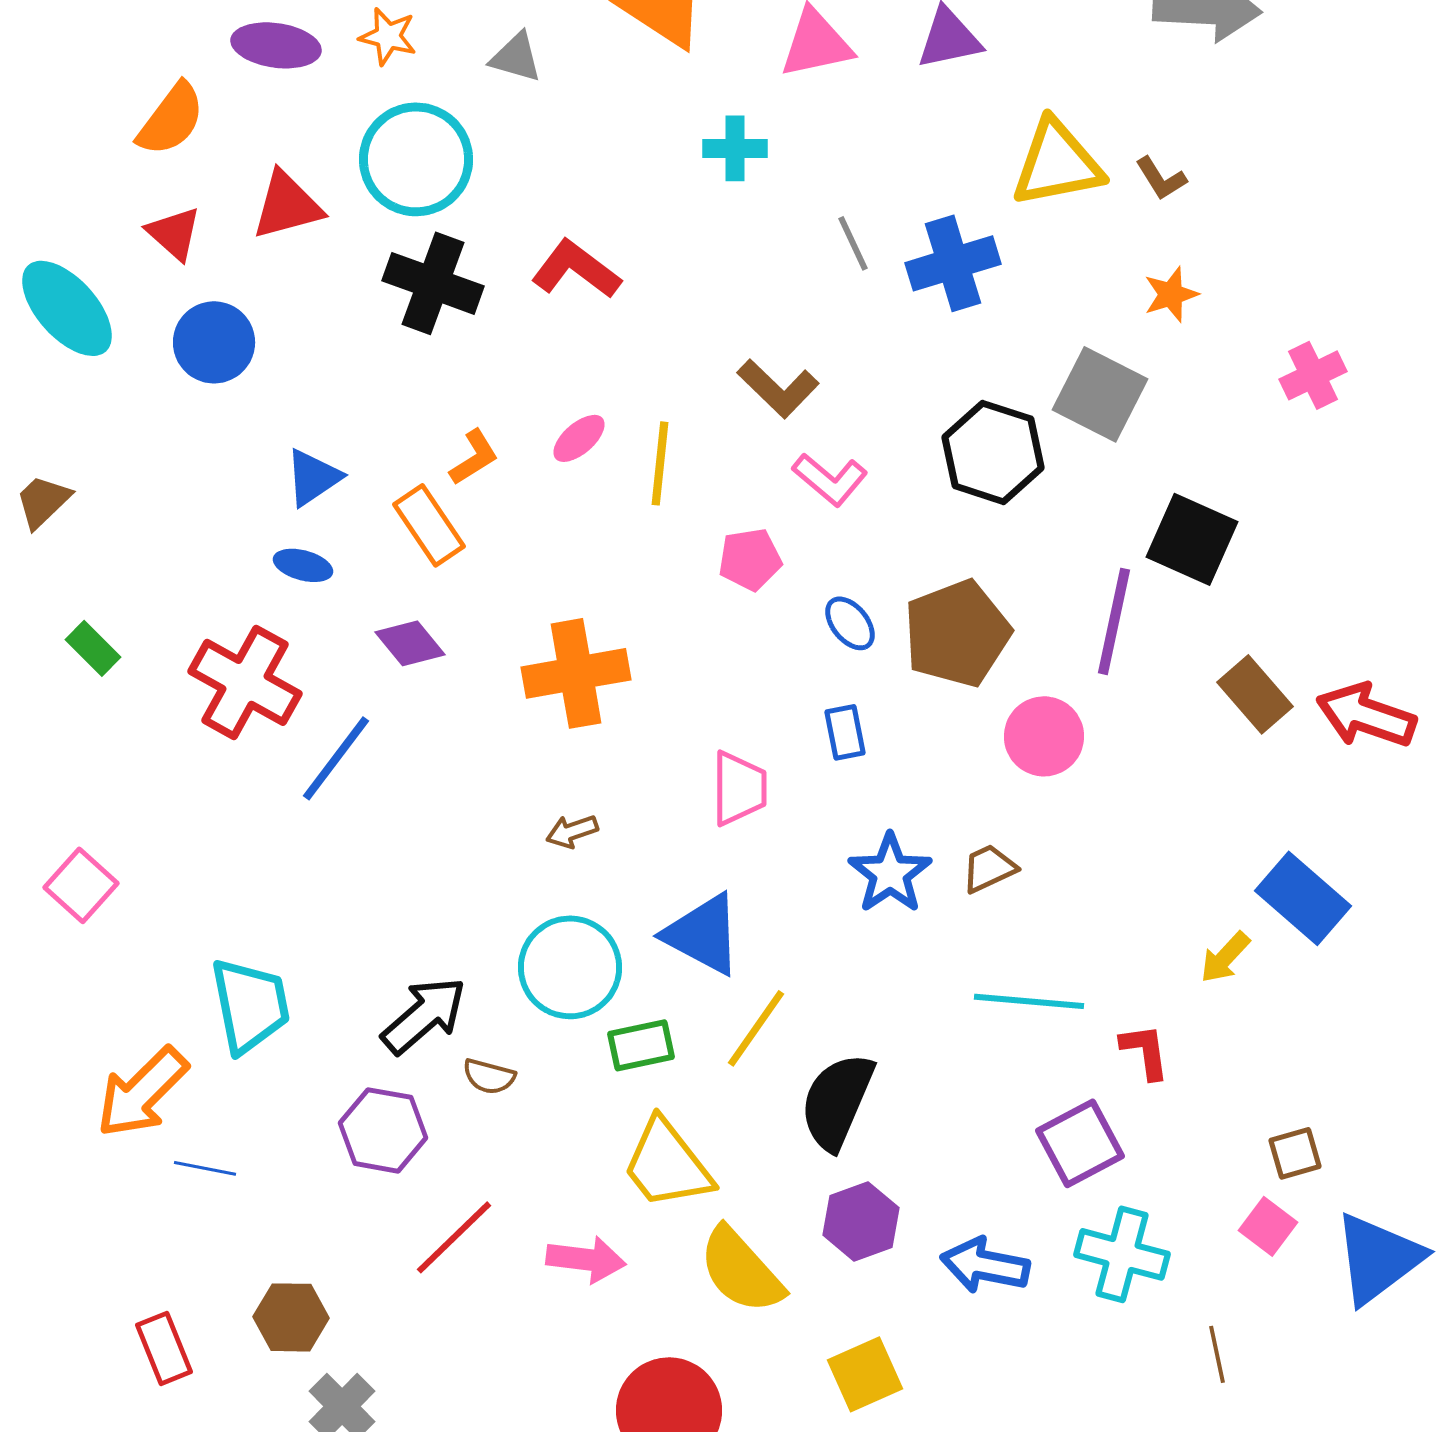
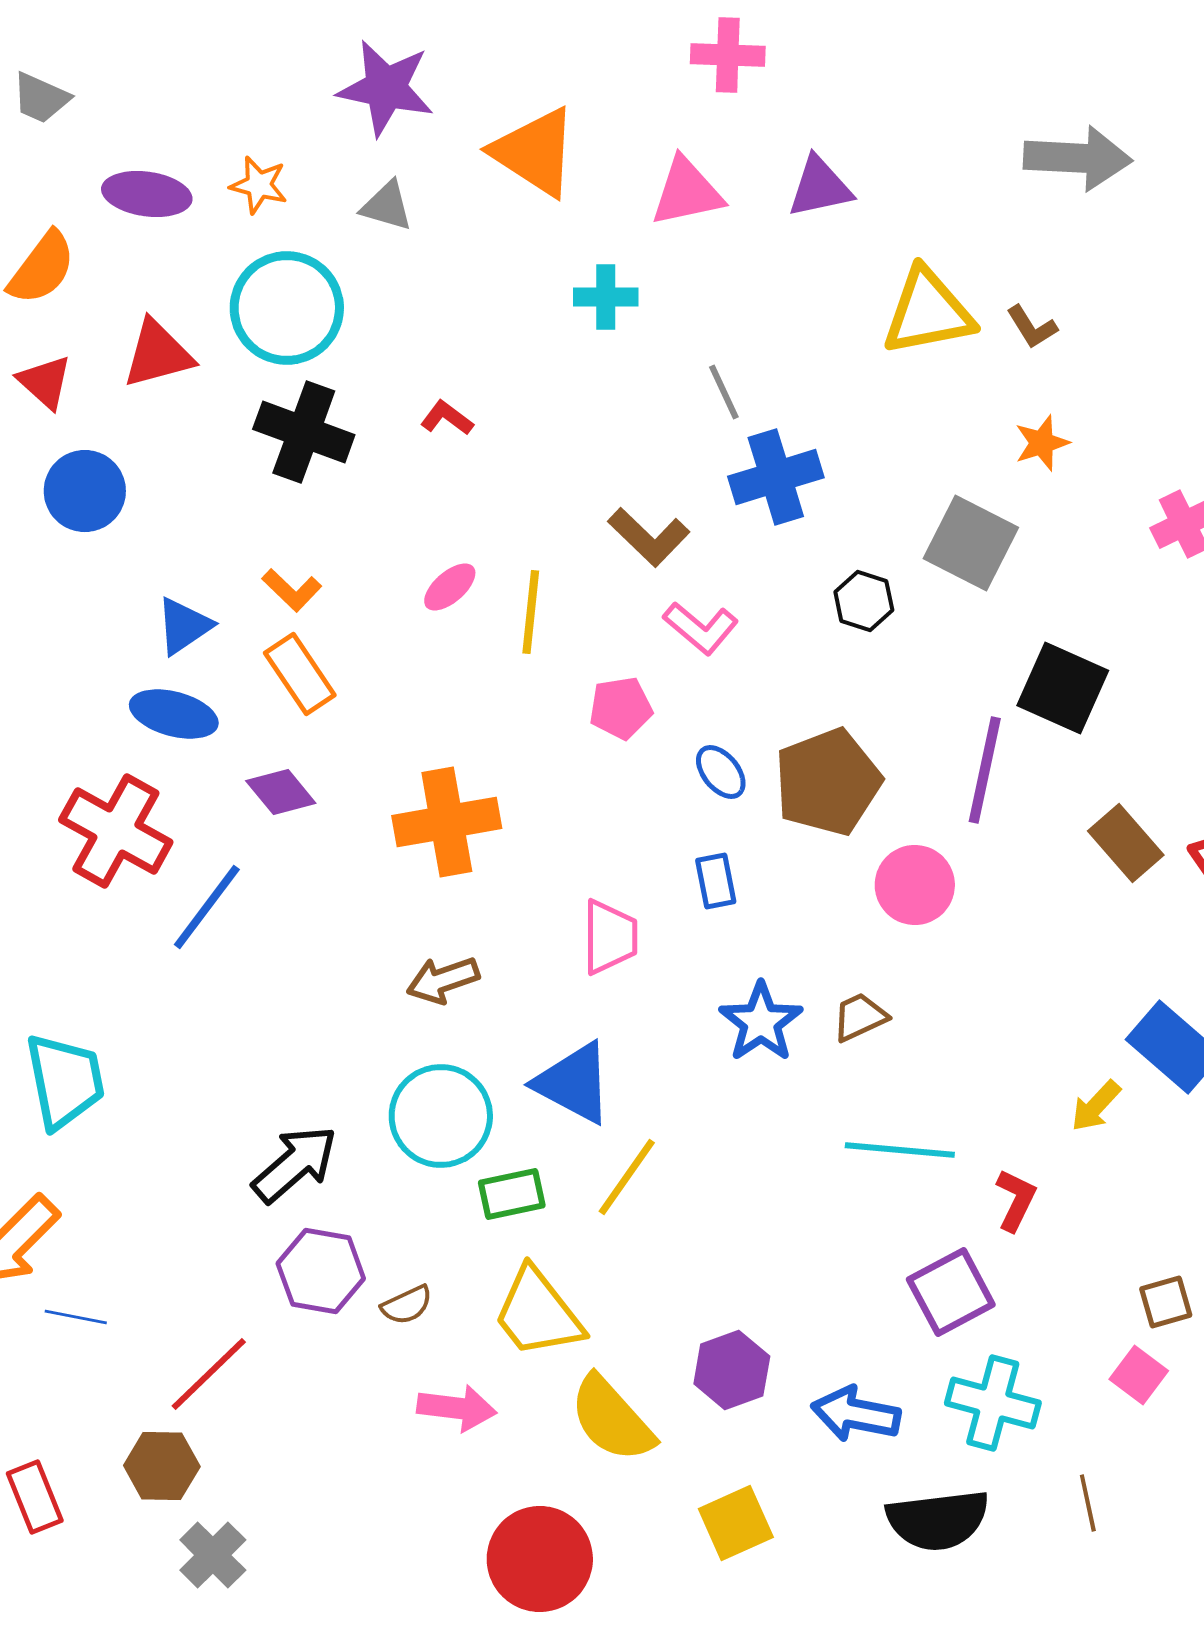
blue cross: (953, 263) -> (776, 477), moved
red L-shape: (576, 269) -> (447, 418), size x0.6
black hexagon: (993, 452) -> (864, 601), size x0.6
orange L-shape: (474, 457) -> (292, 590), moved, turned 76
blue ellipse: (303, 565) -> (174, 714), size x1.5
brown arrow: (572, 831) -> (443, 980), size x1.4
cyan trapezoid: (250, 1005) -> (65, 1081), moved
red L-shape: (1145, 1051) -> (1016, 1200), turned 34
brown semicircle: (489, 1076) -> (407, 1305), moved, turned -40
black semicircle: (837, 1101) -> (938, 1520), moved, turned -120
purple hexagon: (383, 1130) -> (321, 1271), moved
red line: (454, 1237) -> (209, 1374), moved

